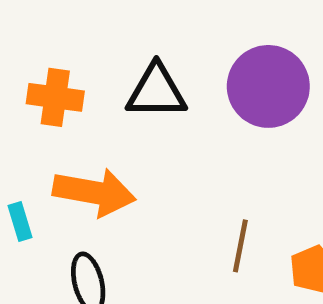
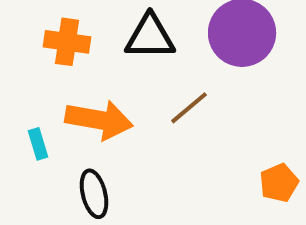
brown line: (240, 246) -> (189, 108), moved, turned 39

